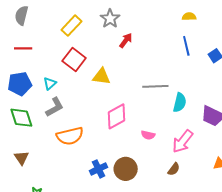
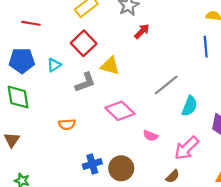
gray line: (155, 86) -> (166, 85), turned -45
gray L-shape: (55, 107) -> (85, 82), moved
pink diamond: (117, 116) -> (120, 111), turned 64
orange semicircle: (70, 136) -> (67, 124), size x0.6

